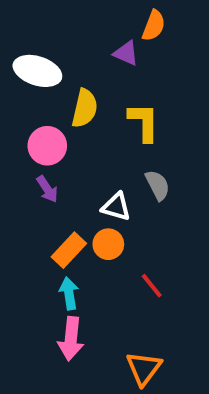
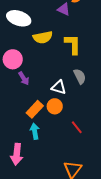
yellow semicircle: (85, 108) -> (43, 37), turned 66
pink circle: (47, 146) -> (13, 59), moved
pink arrow: (71, 339) -> (17, 154), moved

